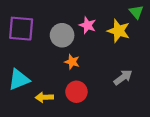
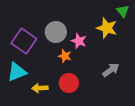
pink star: (88, 25) -> (79, 41), moved
purple square: (21, 29) -> (24, 41), moved, turned 30

